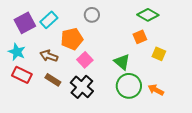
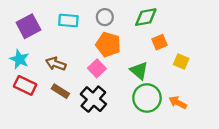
green diamond: (148, 15) -> (146, 17), moved, turned -40
cyan rectangle: (49, 20) -> (68, 21), moved, turned 48
orange pentagon: (72, 39) -> (108, 44), moved, turned 30

